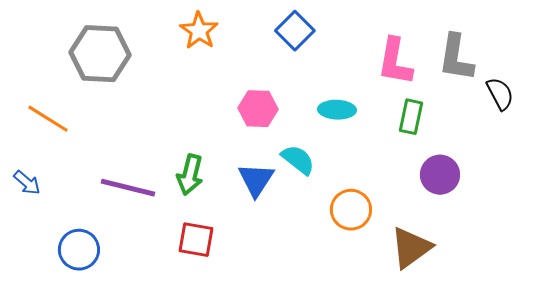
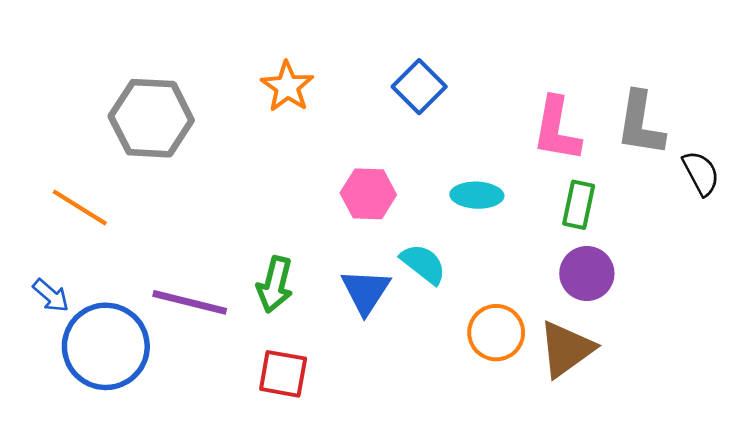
purple circle: (440, 175) -> (587, 273), moved
brown triangle: (411, 248) -> (566, 349), moved
blue circle: (79, 250) -> (106, 346), moved, size x1.5

